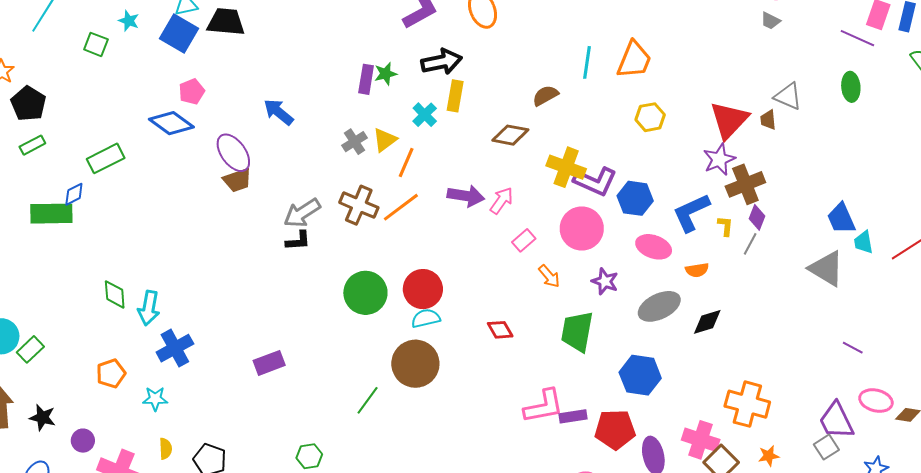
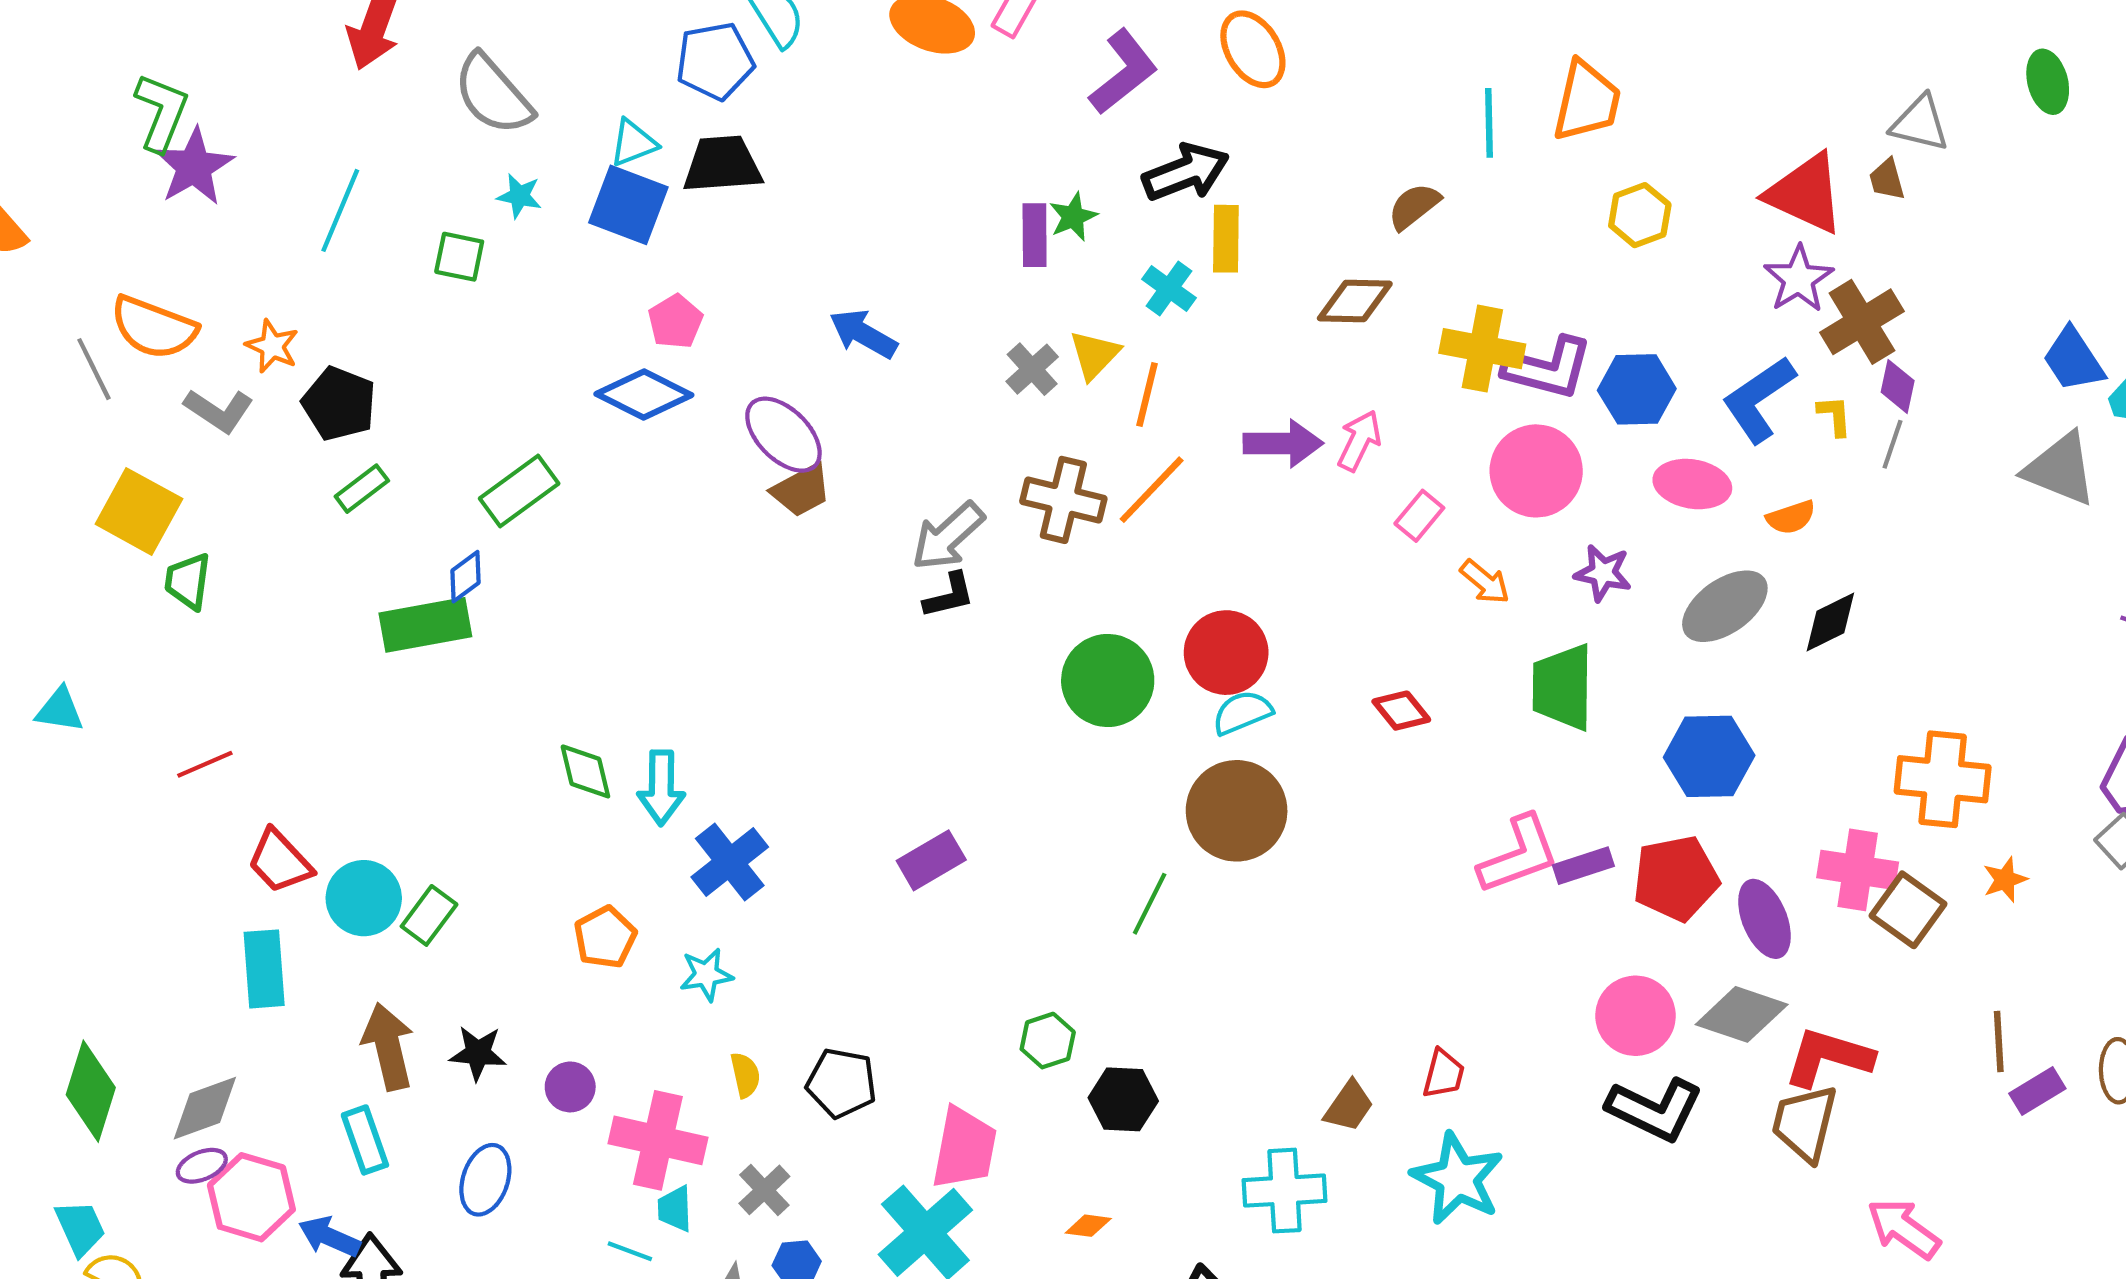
red triangle: (729, 120) -> (1805, 193), turned -39

